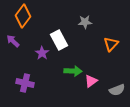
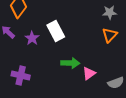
gray star: (85, 22) -> (110, 12), moved
purple star: (42, 53) -> (32, 38), moved

